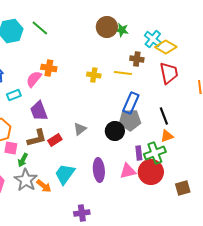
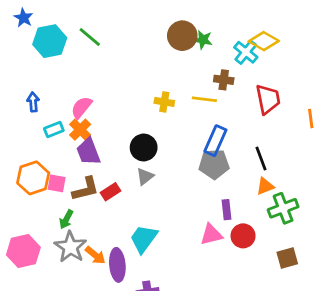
yellow diamond: (166, 47) -> (264, 41), moved
orange cross: (49, 68) -> (80, 130), moved, turned 35
black circle: (115, 131) -> (144, 148), moved
pink square: (11, 148) -> (57, 183), moved
green cross: (155, 153) -> (283, 208), moved
purple ellipse: (99, 170) -> (117, 265), moved
red circle: (151, 172) -> (243, 236), size x0.7
cyan trapezoid: (65, 174) -> (144, 239), moved

